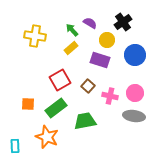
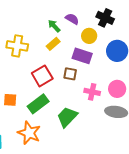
black cross: (123, 22) -> (105, 18), turned -30
yellow cross: (35, 36) -> (17, 46), moved
brown square: (88, 86) -> (70, 74), moved, turned -32
green trapezoid: (85, 121) -> (67, 117), turned -35

